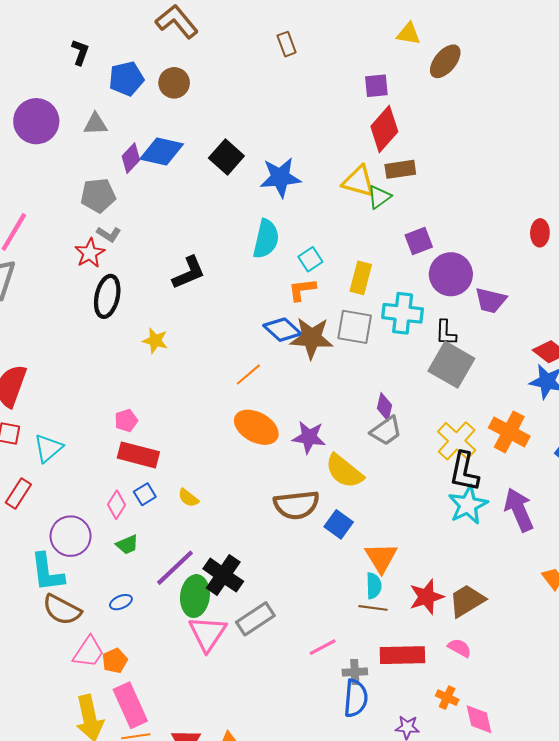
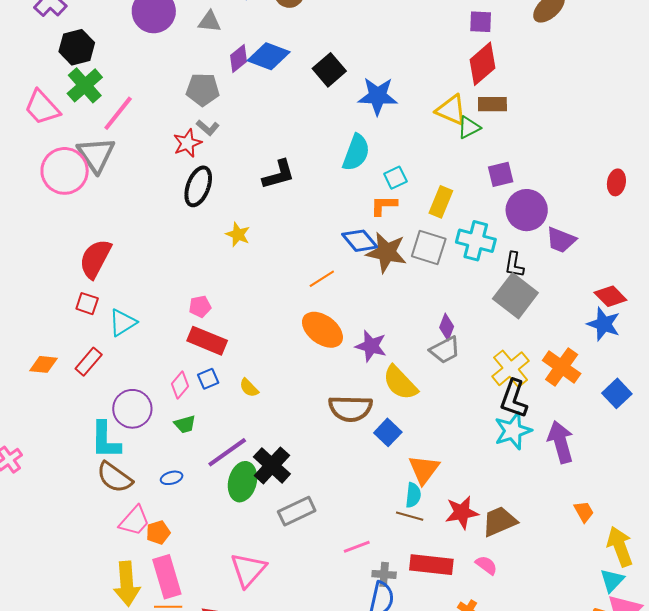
pink triangle: (208, 634) -> (248, 570), moved

